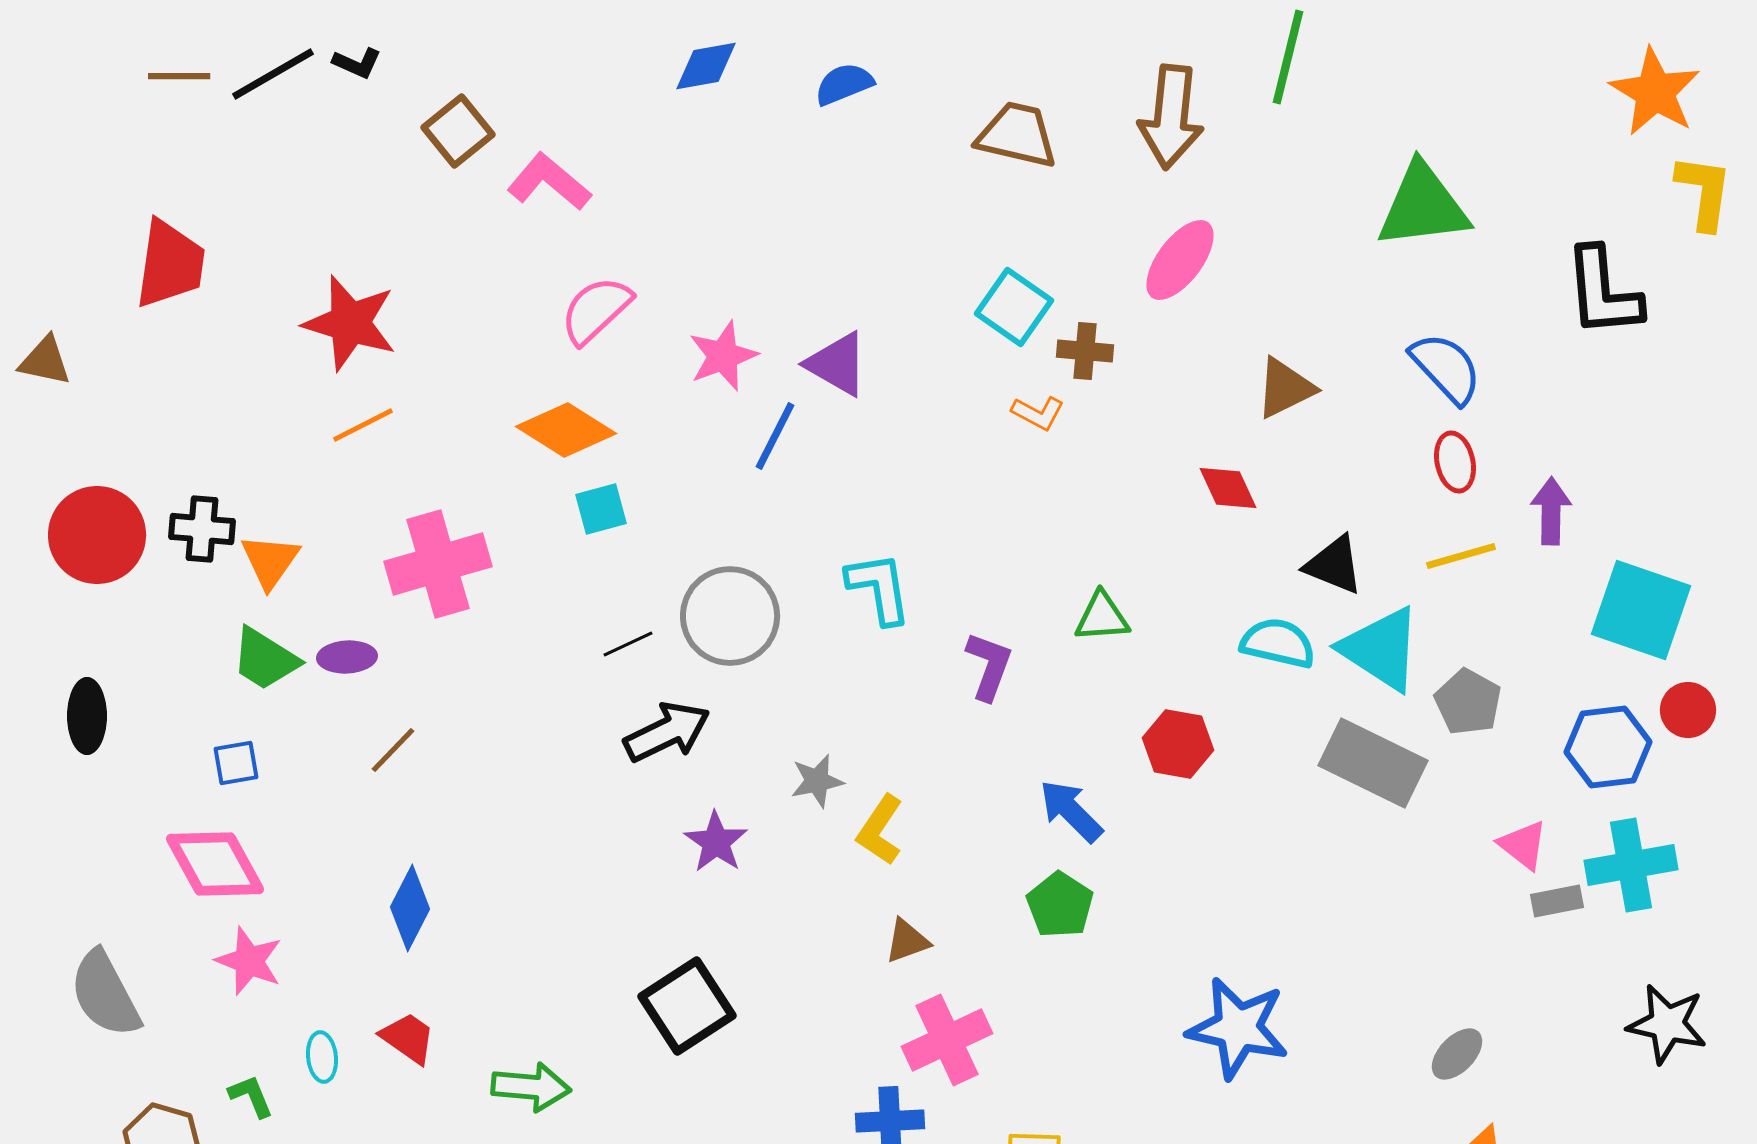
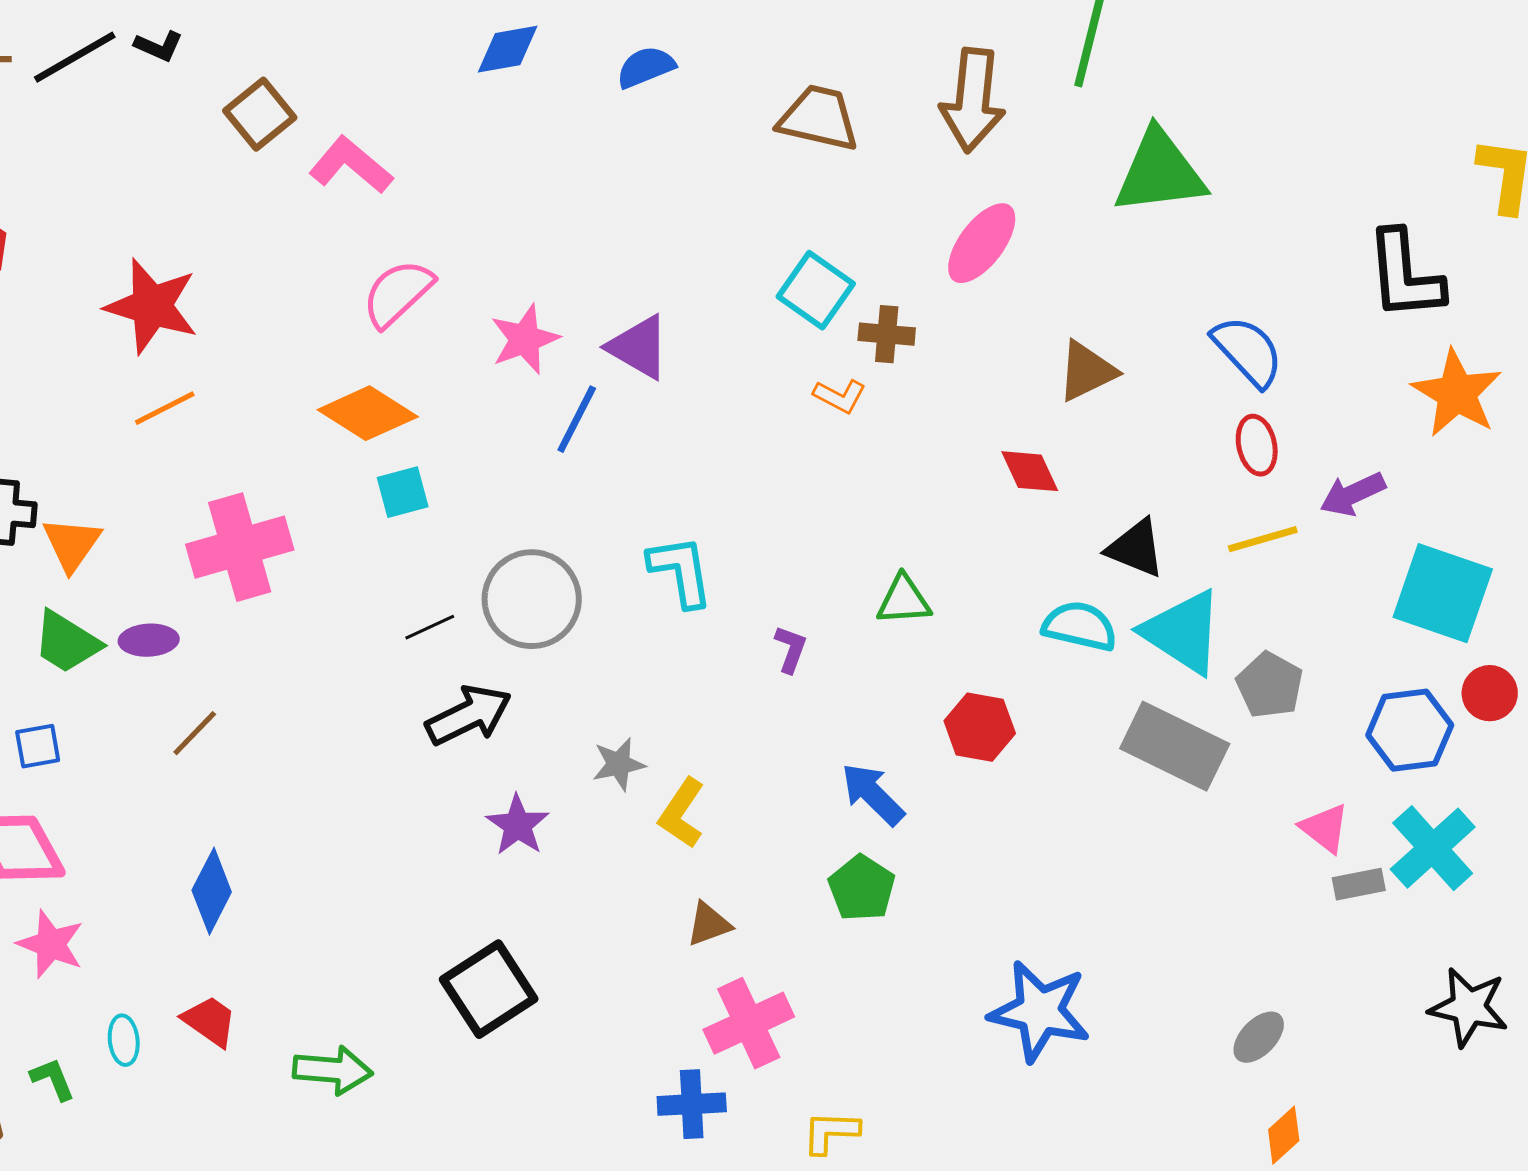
orange star: (1655, 92) -> (1457, 393), moved
green triangle: (1423, 206) -> (1160, 172), moved
purple arrow: (1551, 511) -> (1353, 494), turned -116
purple L-shape: (989, 666) -> (791, 649), size x0.7
cyan cross: (1631, 865) -> (1433, 848), turned -32

